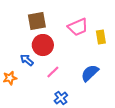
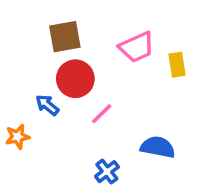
pink line: (53, 72) -> (102, 114), moved
blue semicircle: (90, 73) -> (158, 147), moved, turned 54

